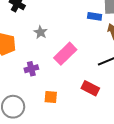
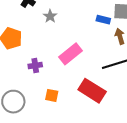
gray star: (41, 32) -> (50, 16), moved
red rectangle: (90, 88) -> (92, 91), size x1.5

